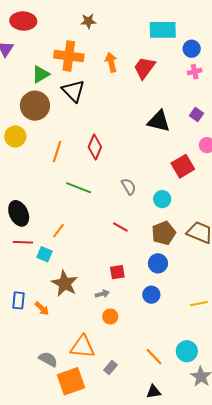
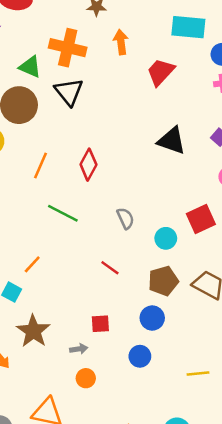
orange arrow: (111, 62) -> (121, 42), moved
green triangle: (41, 74) -> (30, 67), turned 48
red square: (183, 166) -> (201, 219), moved

